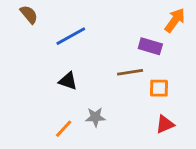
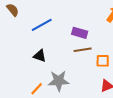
purple rectangle: (150, 46) -> (80, 33), moved
gray star: (95, 117) -> (59, 81), size x1.5

